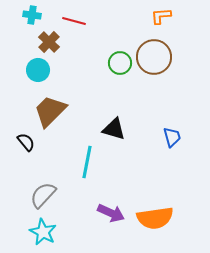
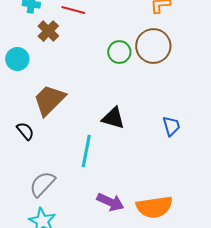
cyan circle: (38, 70) -> (17, 59), moved

